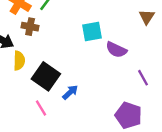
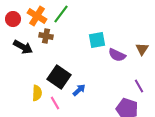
brown triangle: (147, 17) -> (142, 49), moved
yellow semicircle: (19, 61) -> (37, 93), moved
purple line: (143, 78) -> (139, 86), moved

